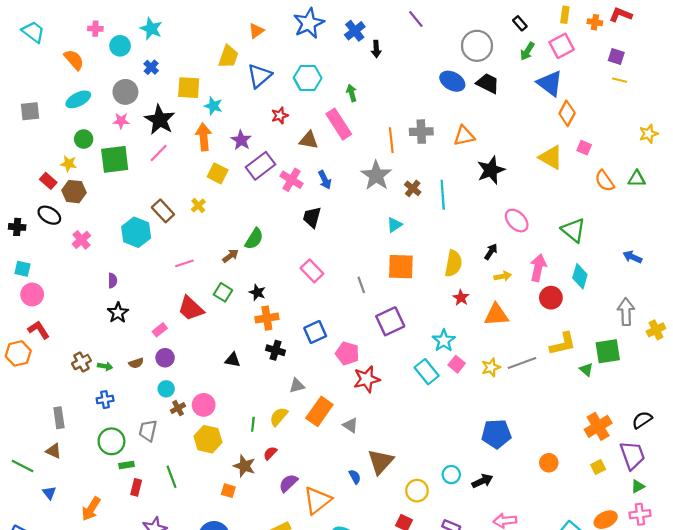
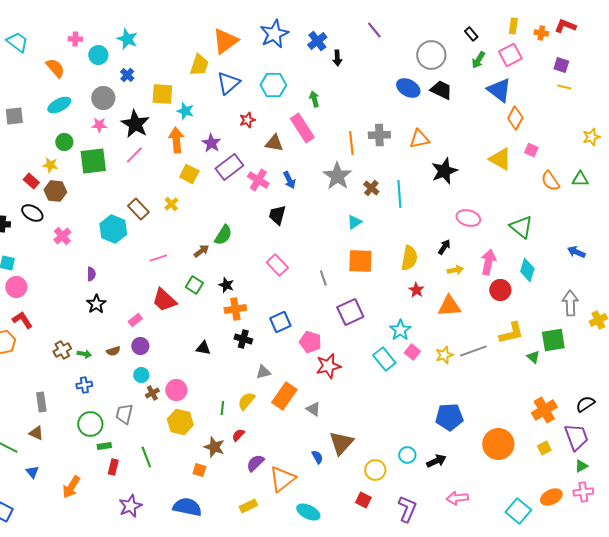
orange triangle: (256, 31) -> (225, 41), size x1.8
pink ellipse: (517, 221) -> (468, 218), turned -30
orange circle: (549, 463) -> (498, 444), size x1.8

